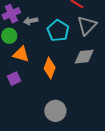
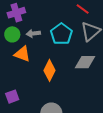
gray arrow: (31, 21) -> (33, 34), moved
purple square: (14, 79) -> (12, 97), moved

